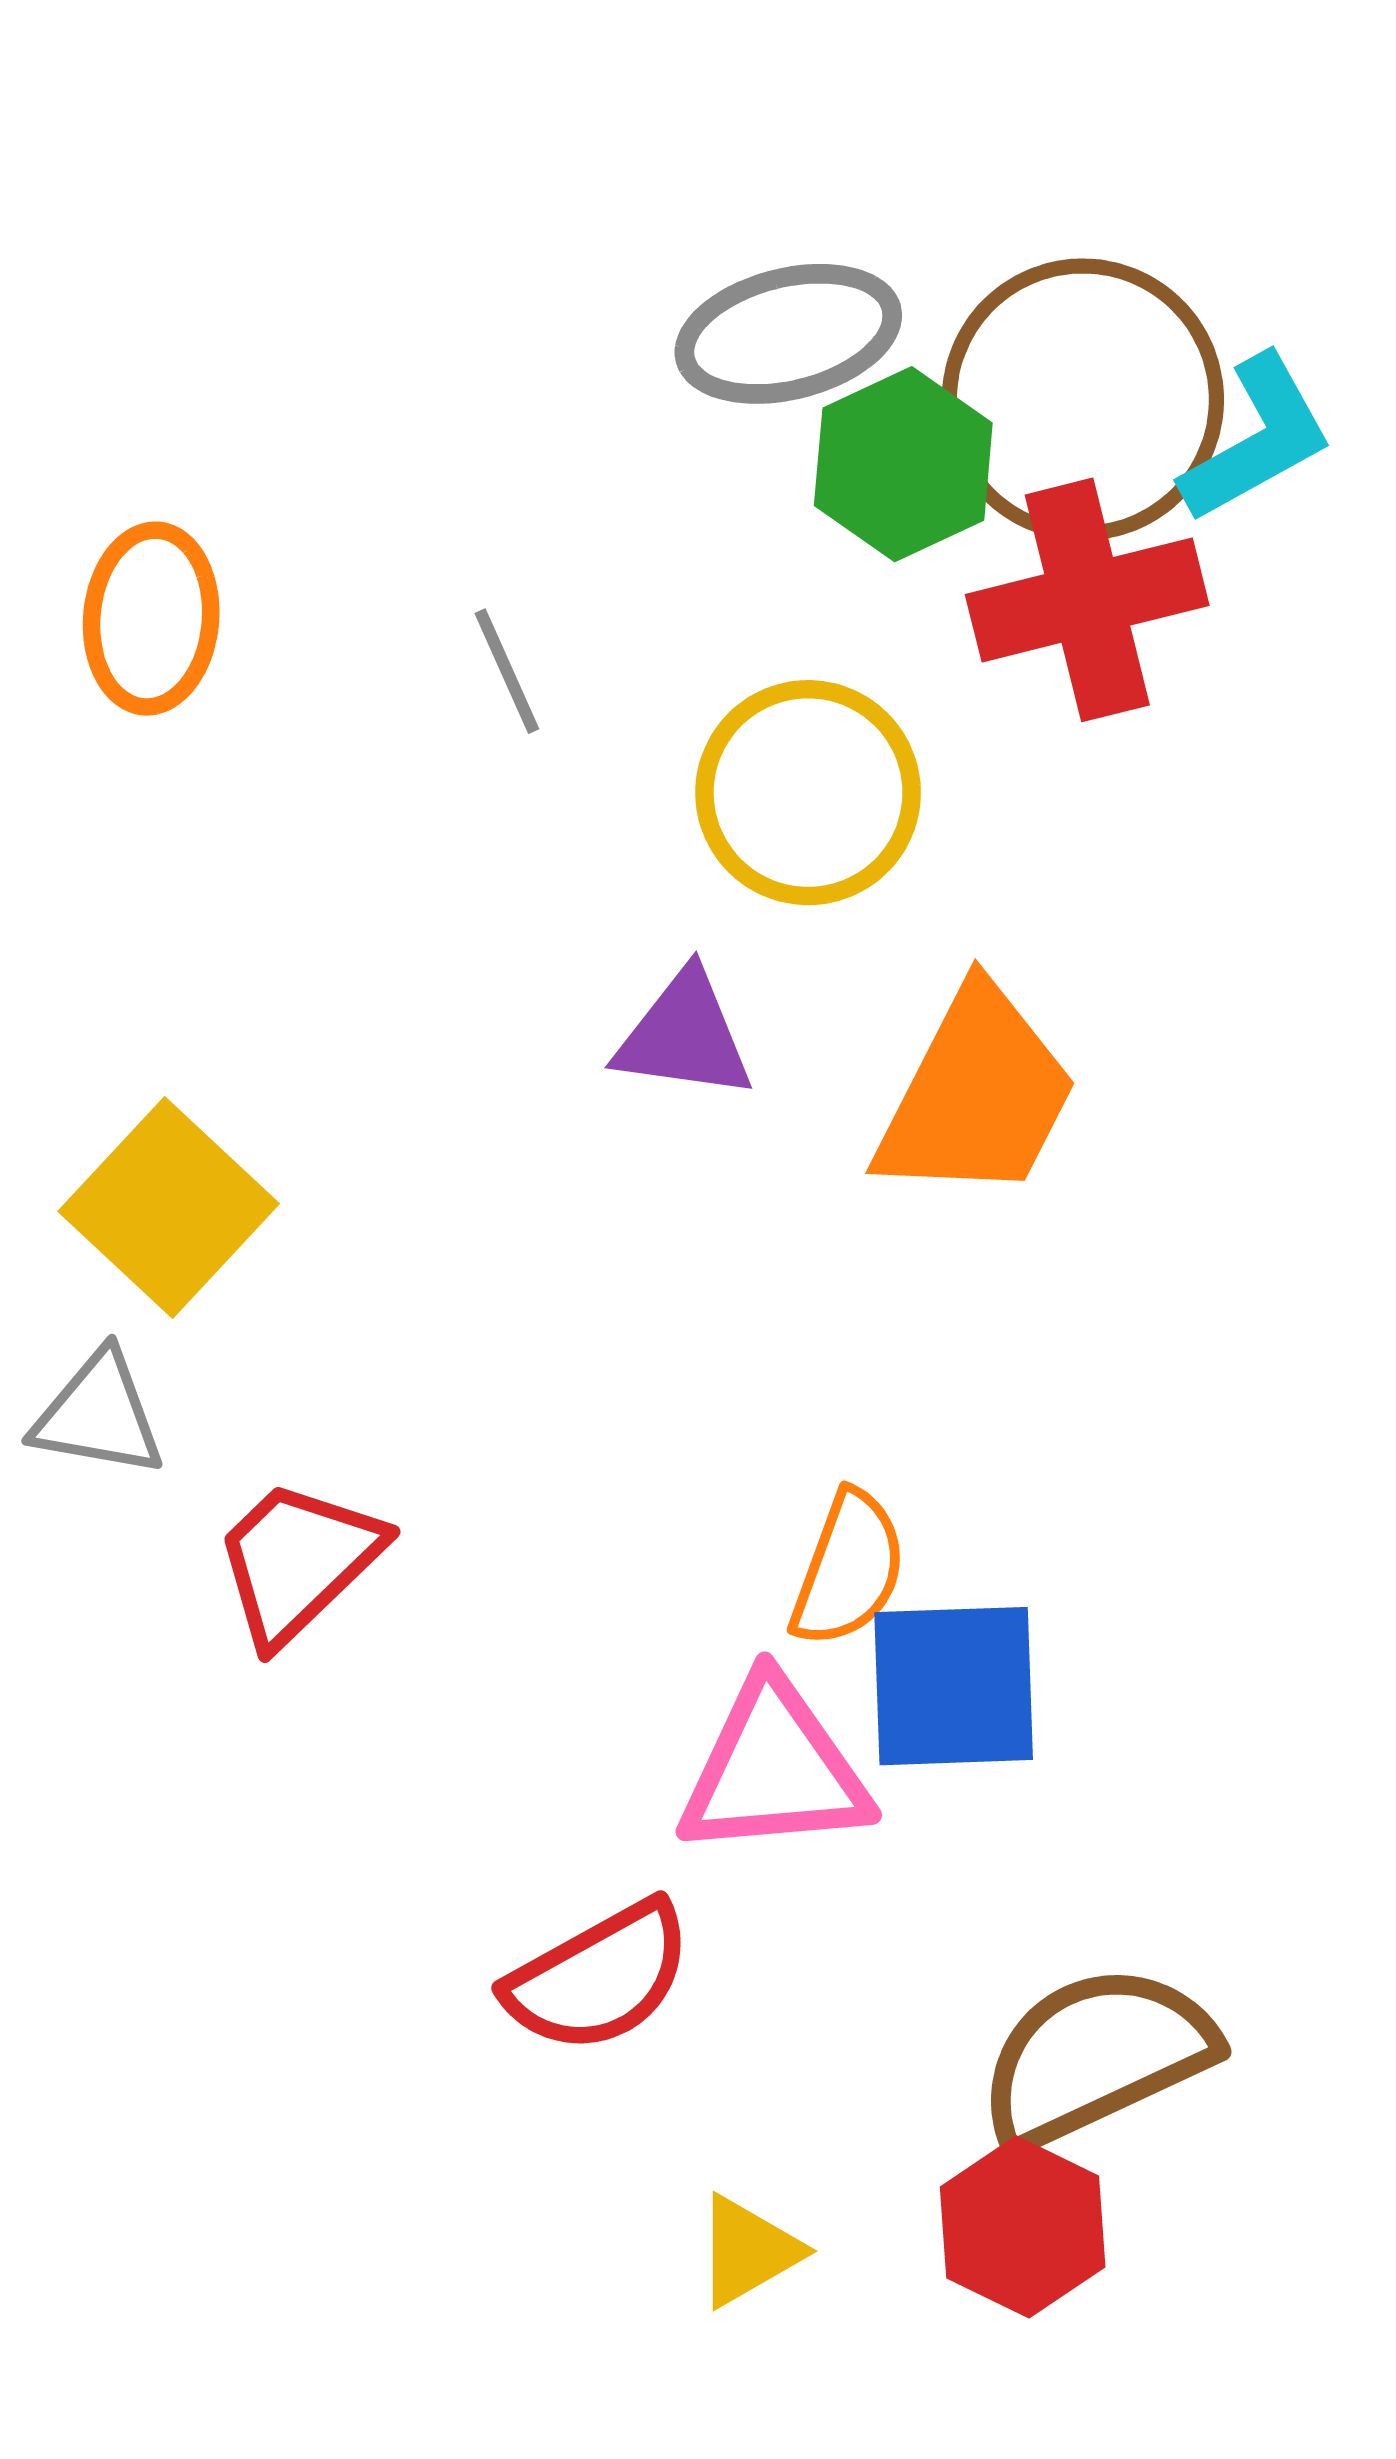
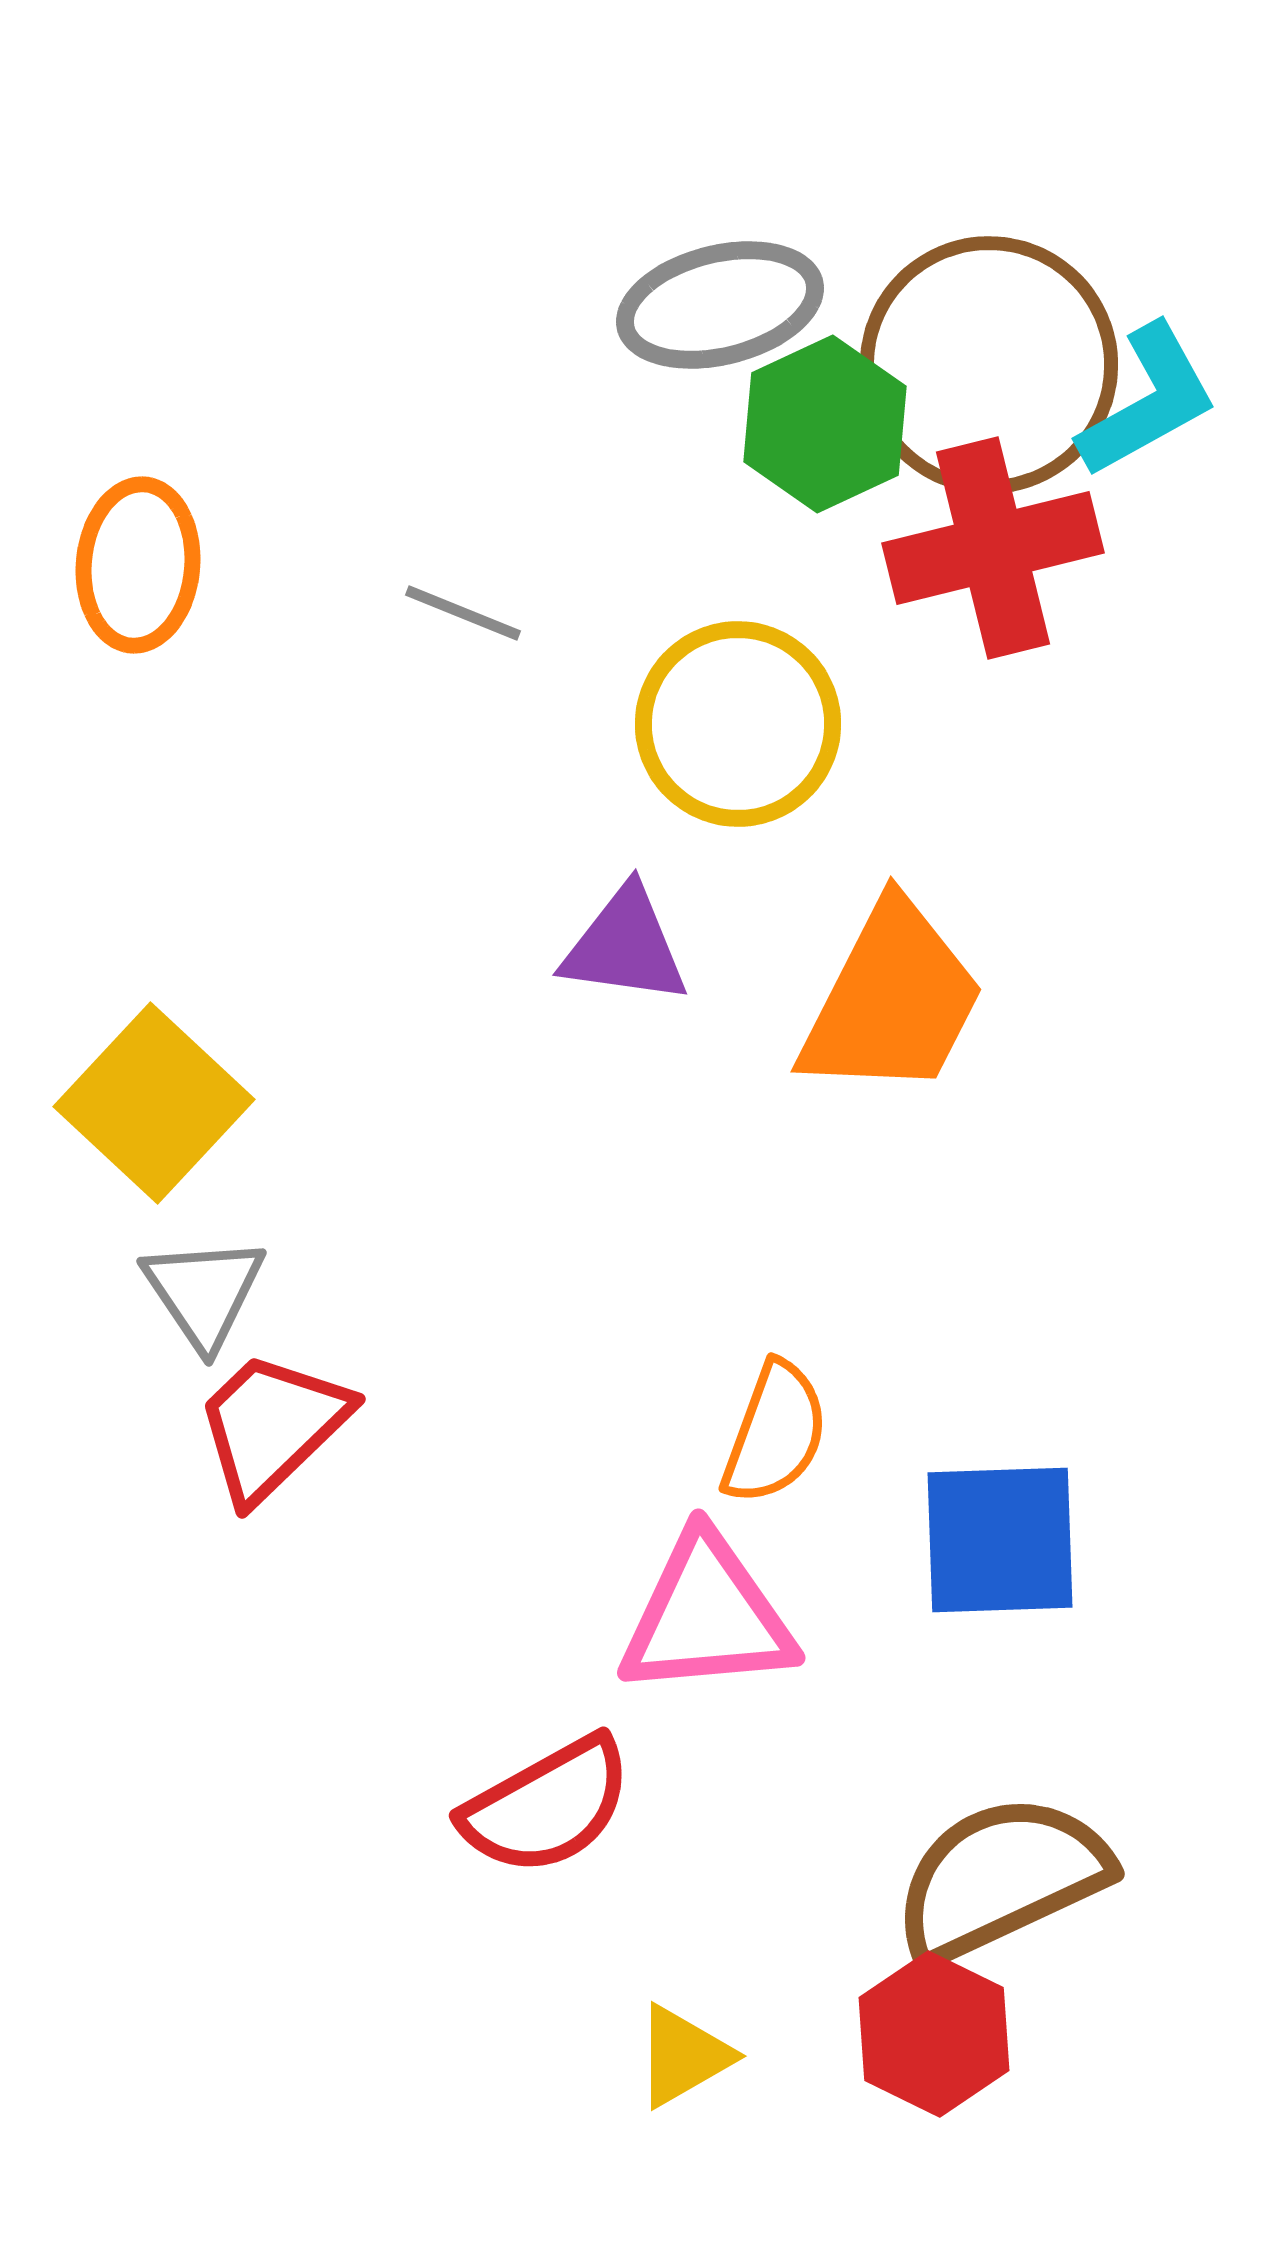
gray line: (507, 671) -> (463, 613), turned -44
gray triangle: (99, 1415) -> (204, 1292), moved, turned 46
blue square: (954, 1686) -> (1000, 1540), moved

